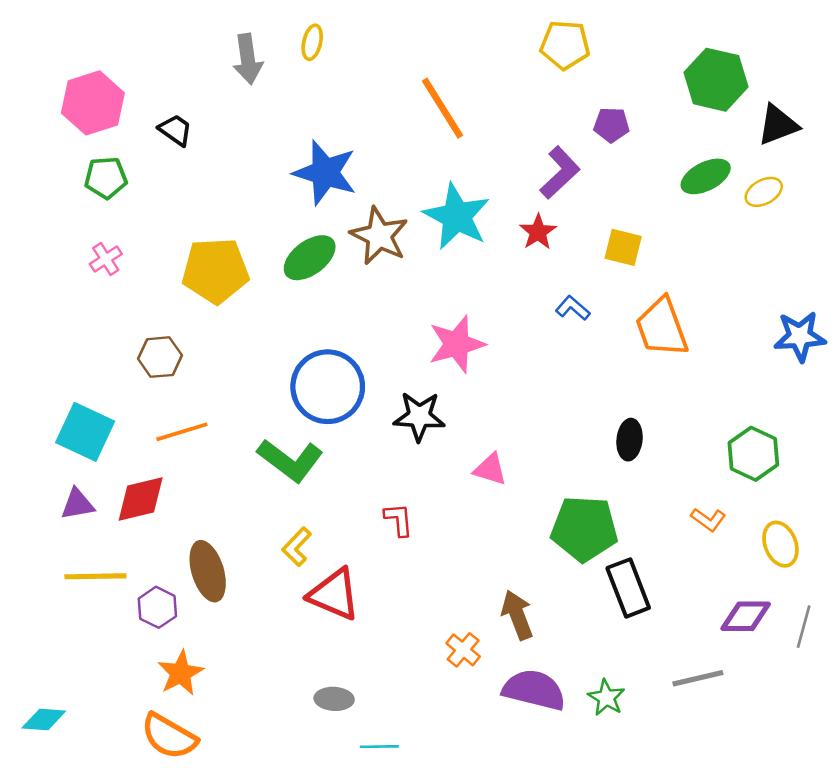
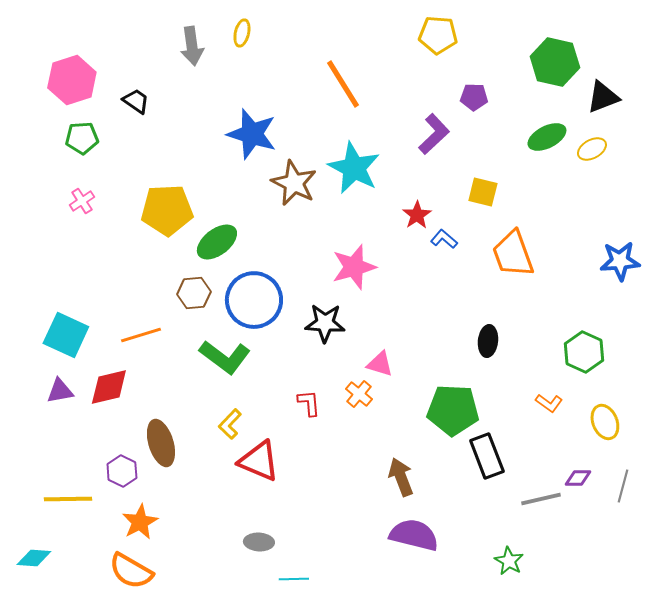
red star: (538, 232) -> (417, 215), moved
green ellipse: (310, 258) -> (217, 242), moved
brown hexagon: (160, 357) -> (194, 293), moved
yellow line: (95, 576) -> (68, 499), moved
purple diamond: (746, 616) -> (578, 478), size x0.7
orange cross: (463, 650) -> (359, 394), moved
gray line: (698, 678) -> (541, 499), moved
green star: (606, 698) -> (509, 561), moved

